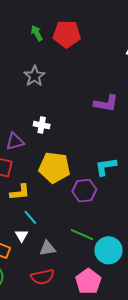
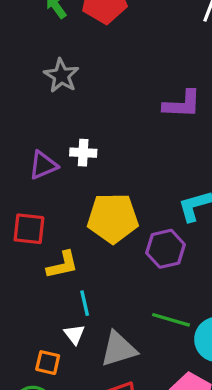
purple triangle: (15, 141) -> (43, 165), moved
cyan line: (30, 217) -> (85, 303), turned 35
gray triangle: (47, 248) -> (119, 349), size x1.4

